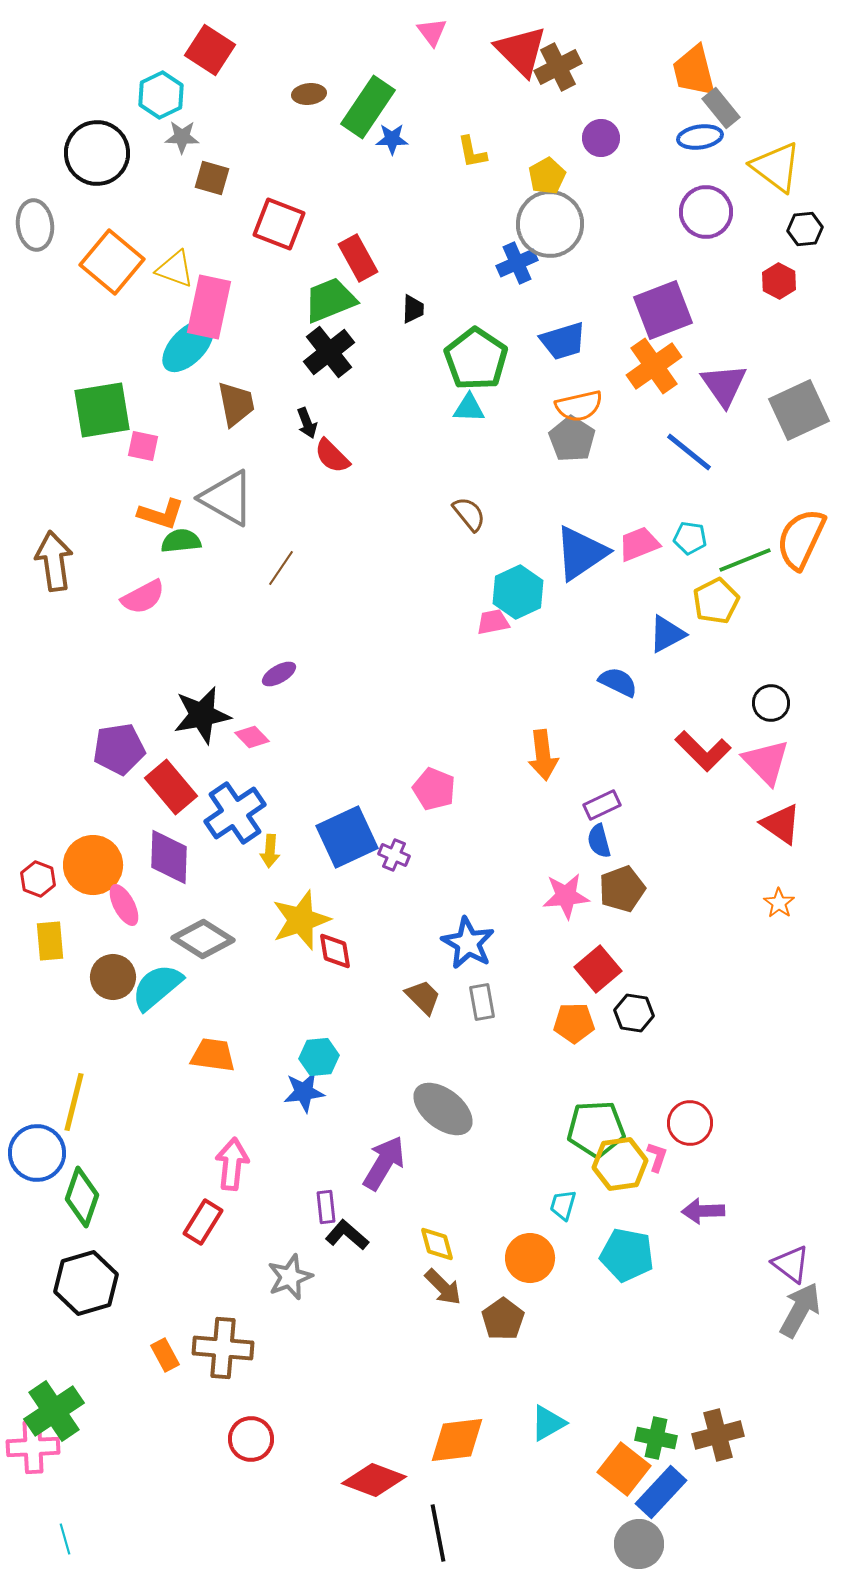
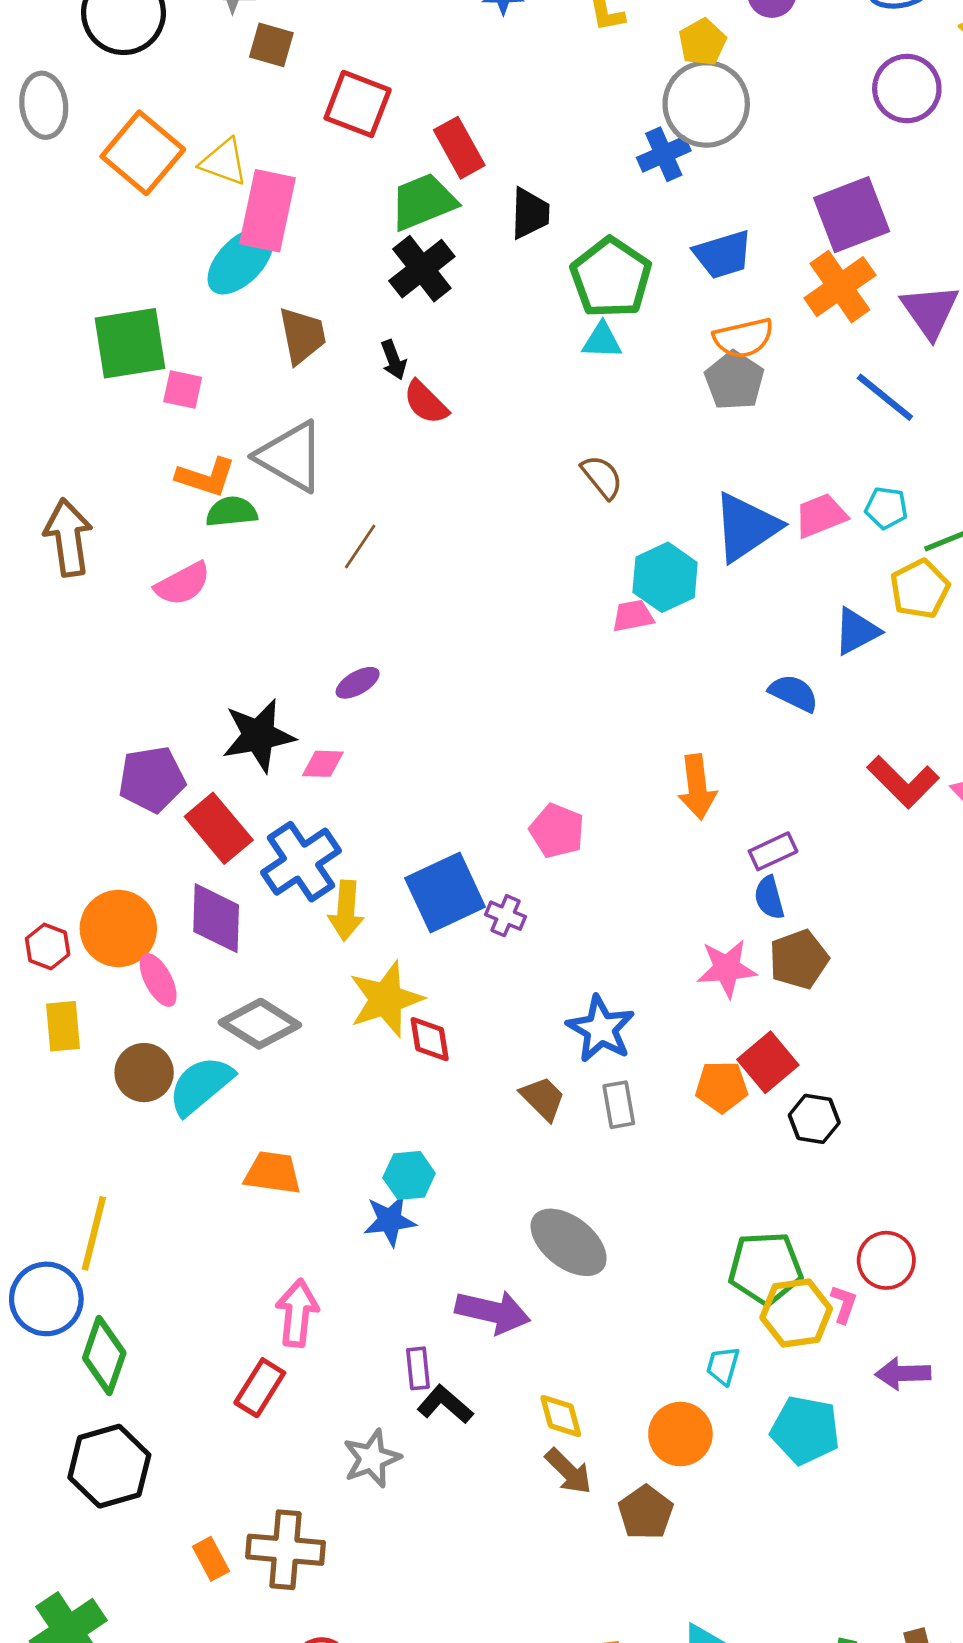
black trapezoid: (413, 309) -> (530, 213), size x1.4
pink diamond: (252, 737) -> (323, 764), turned -44
yellow arrow: (270, 851) -> (346, 910), size x1.4
orange pentagon: (574, 1023) -> (722, 1087), moved
purple arrow: (384, 1163) -> (493, 1312), turned 72

